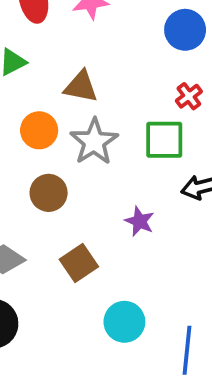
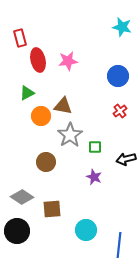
orange circle: (39, 130) -> (41, 116), moved
green square: (164, 140) -> (95, 147), moved, size x0.6
brown square: (79, 263) -> (52, 209), moved, turned 30

